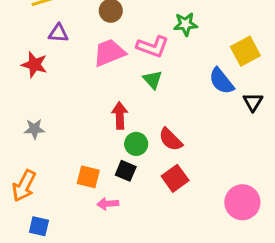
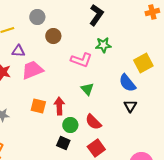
pink trapezoid: (109, 53) -> (32, 70), moved
green triangle: (153, 80) -> (87, 89), moved
black triangle: (253, 102) -> (130, 106), moved
orange square: (88, 177) -> (38, 106), moved

